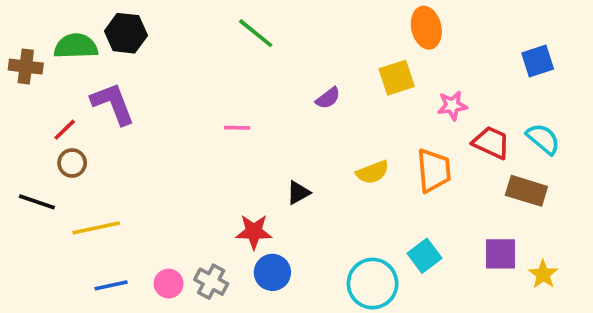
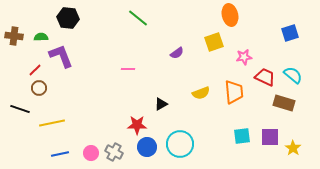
green semicircle: (76, 46) -> (41, 37), moved, size x0.6
cyan square: (424, 256) -> (242, 136), moved, turned 30
cyan circle: (373, 284) -> (180, 144), moved

